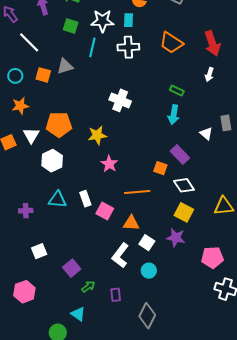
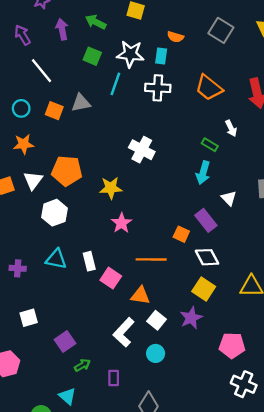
white arrow: (209, 74) -> (231, 128), moved, turned -48
white triangle: (206, 134) -> (229, 198), moved
purple star: (176, 238) -> (191, 318), turned 30

